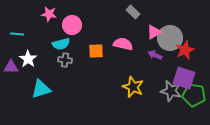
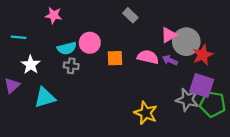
gray rectangle: (133, 12) -> (130, 15), moved
pink circle: (72, 25) -> (90, 43), moved
pink semicircle: (123, 44) -> (148, 57), moved
orange square: (96, 51) -> (115, 58), moved
purple triangle: (11, 67) -> (12, 85), moved, turned -42
yellow star: (133, 87) -> (146, 113), moved

